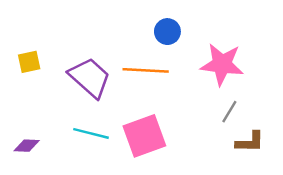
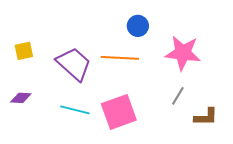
gray line: (229, 112) -> (178, 96), moved
purple diamond: (27, 146) -> (21, 98), moved

